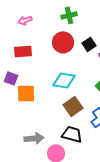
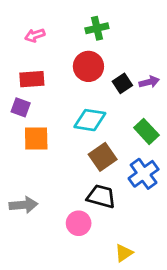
black square: (89, 44) -> (122, 83), moved
purple square: (11, 78) -> (21, 107), moved
gray arrow: (34, 138) -> (23, 205), moved

